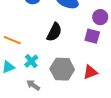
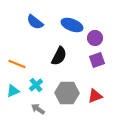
purple circle: (100, 17) -> (95, 38), moved
purple square: (92, 36) -> (97, 60), turned -35

